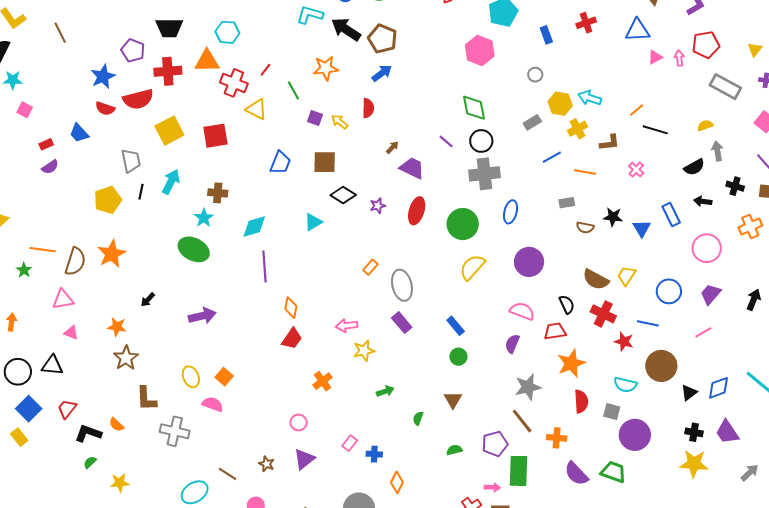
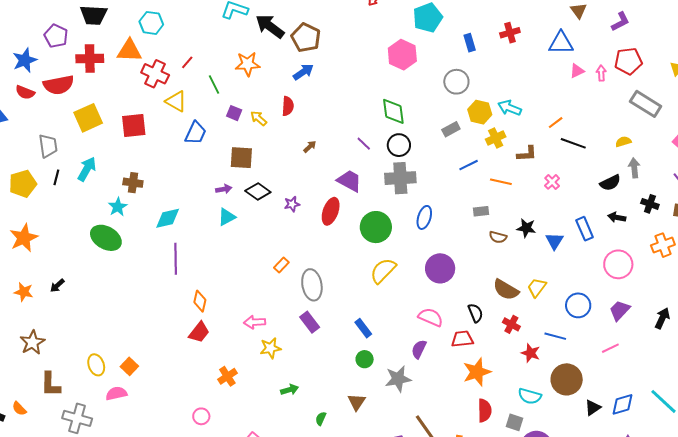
gray circle: (535, 75) -> (456, 82), size x1.6
blue trapezoid: (280, 163) -> (196, 133), moved
purple trapezoid: (412, 168) -> (349, 181), moved
red cross: (603, 314) -> (511, 324), size x0.7
purple arrow: (202, 316) -> (224, 189), moved, size x0.6
orange star: (117, 327) -> (24, 292), moved
gray star: (528, 387) -> (398, 379), moved
pink semicircle: (213, 404) -> (116, 393), turned -35

